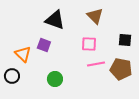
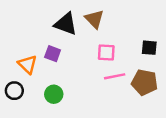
brown triangle: (95, 16) -> (94, 19), moved
green circle: (55, 79) -> (54, 94), moved

